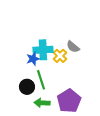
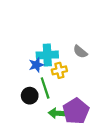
yellow cross: (60, 56) -> (59, 70), moved, turned 32
green arrow: (42, 103) -> (57, 113), moved

